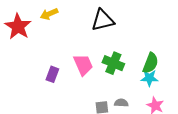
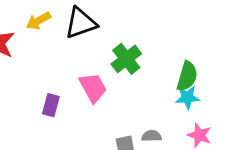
black triangle: (103, 20) -> (81, 23), moved
green cross: (113, 63) -> (126, 59), moved, turned 35

